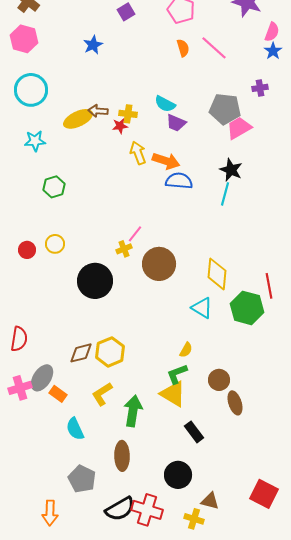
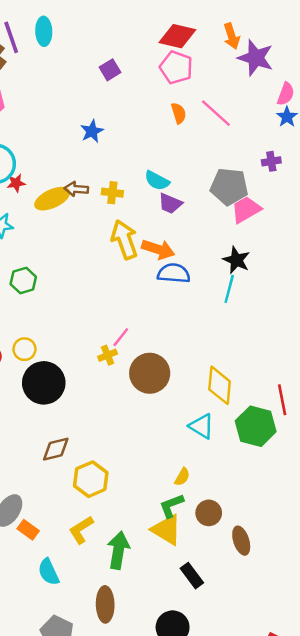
blue star: (93, 45) -> (92, 131), moved
red star: (120, 126) -> (16, 183), moved
yellow arrow: (138, 153) -> (124, 240), size x1.4
black circle: (95, 281) -> (44, 383), moved
brown diamond: (81, 353) -> (56, 449), moved
brown circle: (219, 380) -> (209, 513), moved

